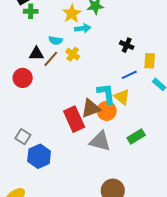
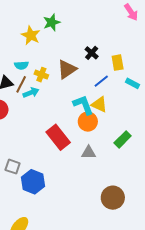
cyan arrow: (83, 28) -> (31, 93), moved
black cross: (127, 45) -> (92, 53), turned 32
brown triangle: (91, 108) -> (67, 69), moved
gray triangle: (100, 141) -> (89, 153), size x0.7

